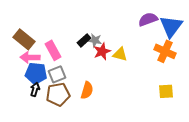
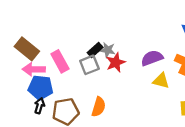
purple semicircle: (148, 19) -> (152, 58), moved
yellow triangle: (120, 54) -> (161, 81), moved
gray square: (57, 74) -> (89, 65), moved

